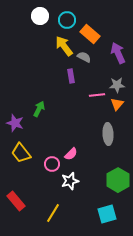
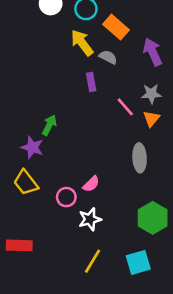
pink line: (97, 95) -> (125, 107), turned 56
purple star: (15, 123) -> (32, 147), moved
red rectangle: (16, 201) -> (19, 245), turned -48
yellow line: (53, 213) -> (92, 261), moved

